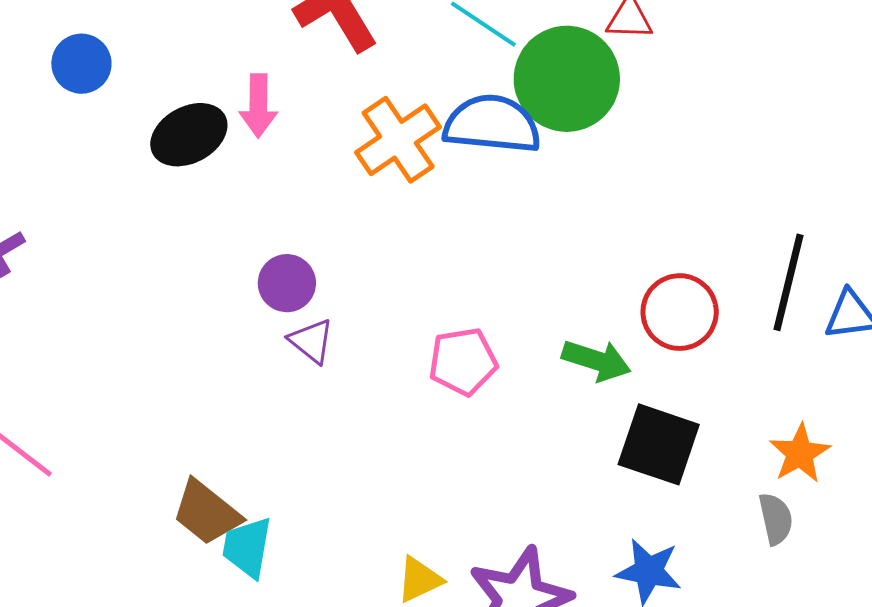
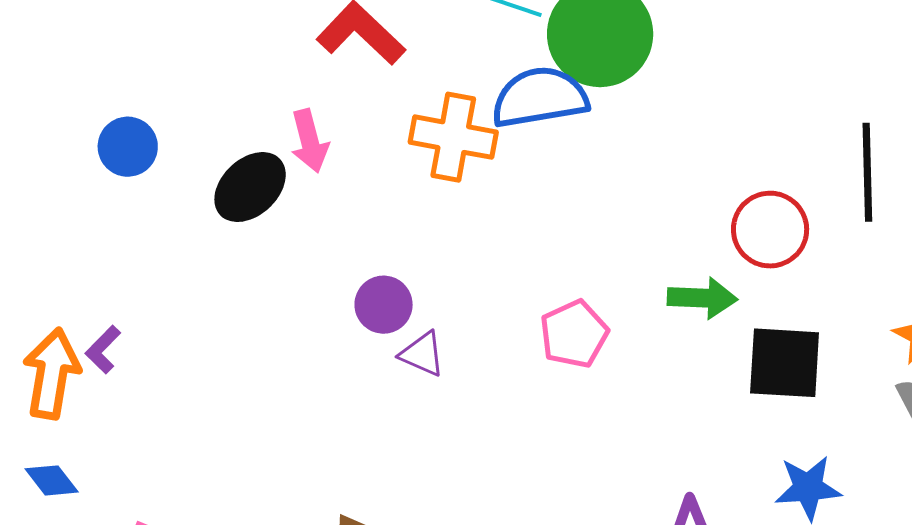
orange cross: (398, 140) -> (453, 137), turned -30

